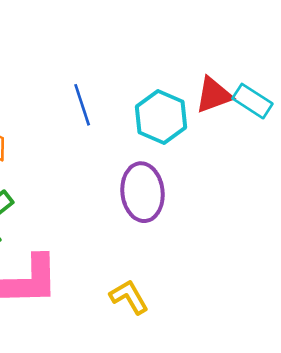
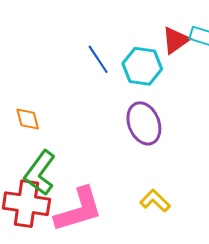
blue line: (82, 105) -> (98, 59), moved

